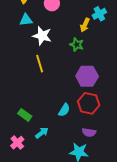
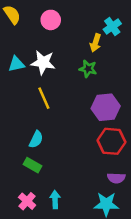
cyan triangle: (26, 20) -> (16, 64), moved
cyan semicircle: (64, 110) -> (36, 139), moved
cyan arrow: (42, 133) -> (55, 200), moved, turned -48

